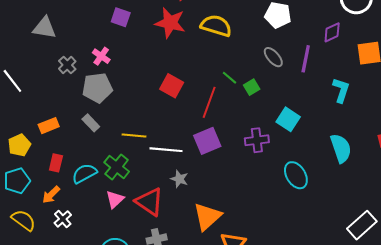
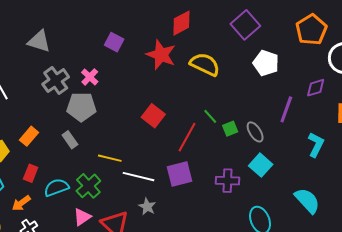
gray ellipse: (273, 57) -> (255, 132), moved
gray cross: (67, 65) -> (56, 81), size x1.5
orange rectangle: (49, 126) -> (29, 136), turned -36
cyan semicircle: (341, 148) -> (307, 201), turned -32

